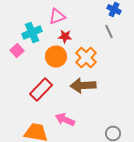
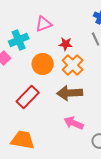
red star: (65, 36) -> (66, 44), moved
pink arrow: (65, 120) -> (74, 123), moved

